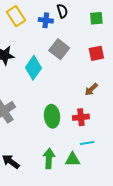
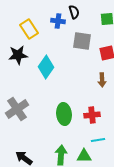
yellow rectangle: (16, 16) -> (29, 29), moved
gray square: (59, 49) -> (82, 41), moved, turned -30
brown arrow: (91, 89) -> (102, 80), moved, turned -48

